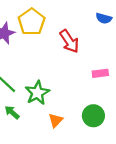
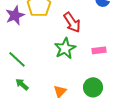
green star: (37, 93) -> (65, 48), moved

